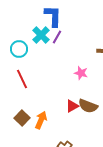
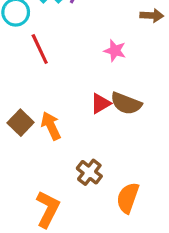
red line: (22, 79) -> (40, 49), moved
orange arrow: (41, 120) -> (51, 126), turned -48

